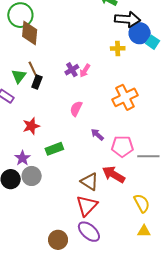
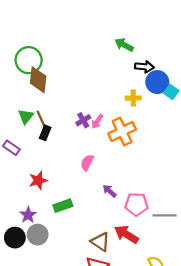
black arrow: (127, 19) -> (144, 67), size x0.7
green triangle: (19, 76) -> (26, 116), moved
orange cross: (125, 97) -> (122, 131), moved

